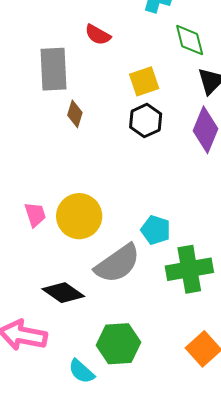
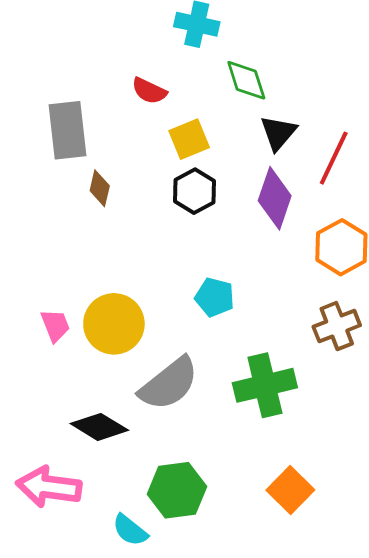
red semicircle: (98, 35) -> (149, 91), moved
cyan pentagon: (156, 230) -> (215, 297), moved

